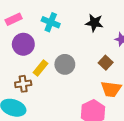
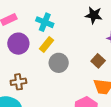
black star: (94, 23) -> (94, 15), moved
yellow rectangle: (41, 68) -> (46, 44), moved

